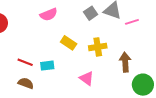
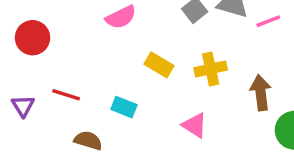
red line: (25, 62) -> (66, 95), moved
cyan rectangle: (47, 66) -> (124, 107), turned 32

